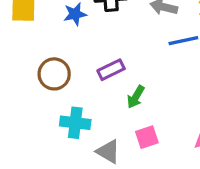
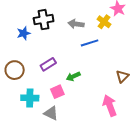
green arrow: (136, 97) -> (73, 76), moved, turned 40
pink square: (147, 137) -> (57, 92), moved

